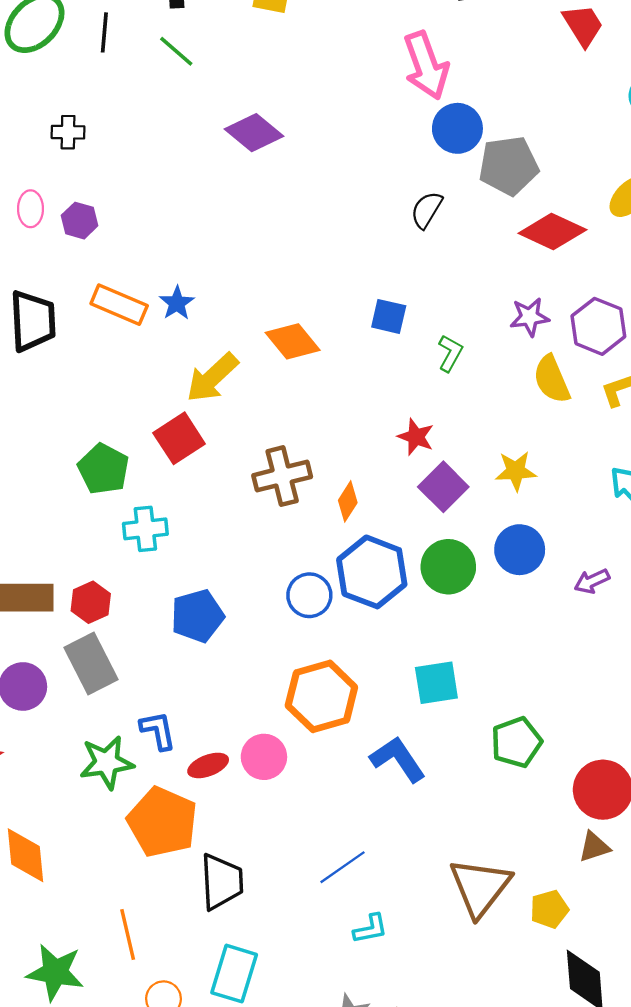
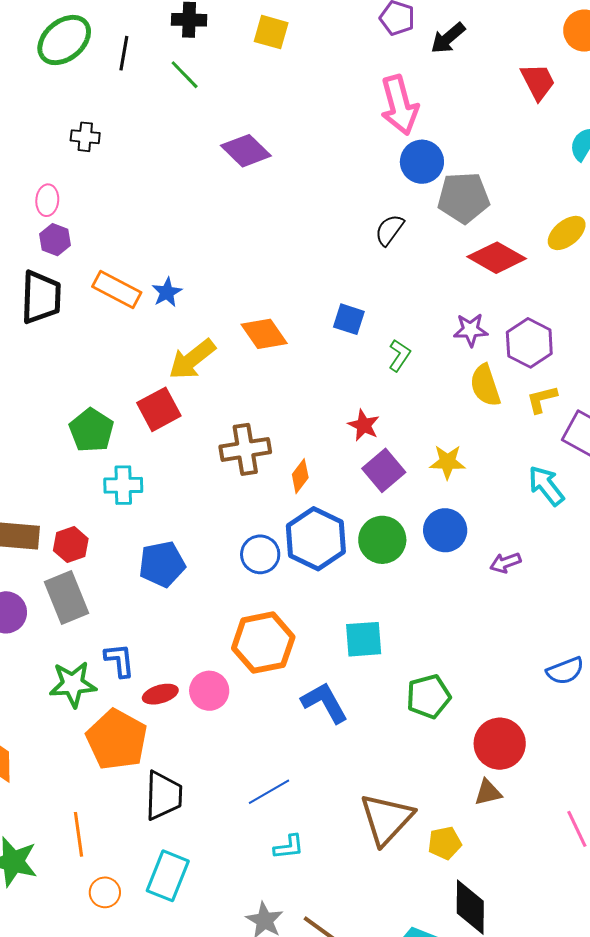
purple hexagon: (80, 221) -> (55, 240), moved

